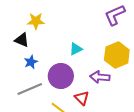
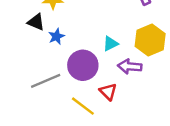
cyan triangle: (76, 49) -> (110, 44), moved
blue star: (31, 62) -> (56, 36), moved

